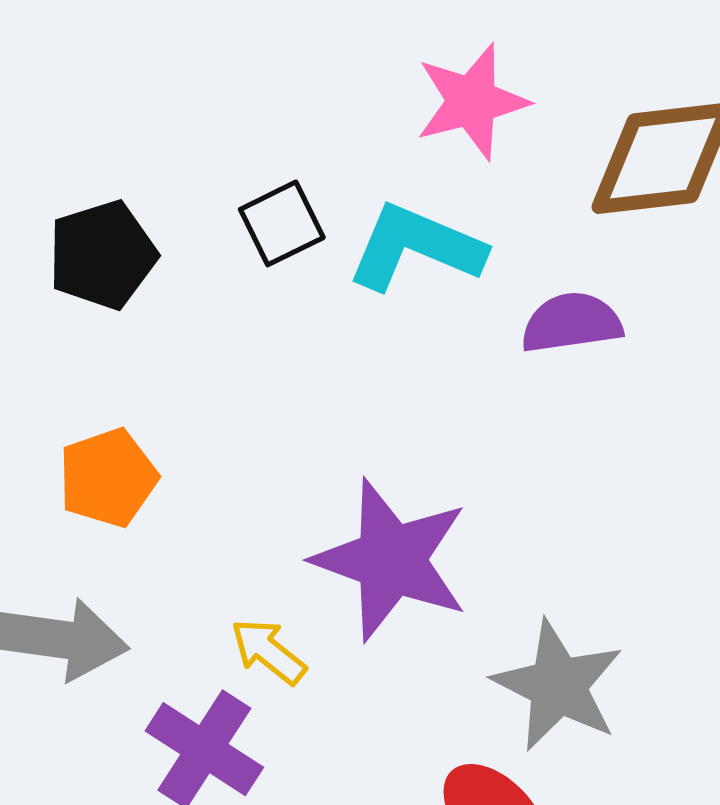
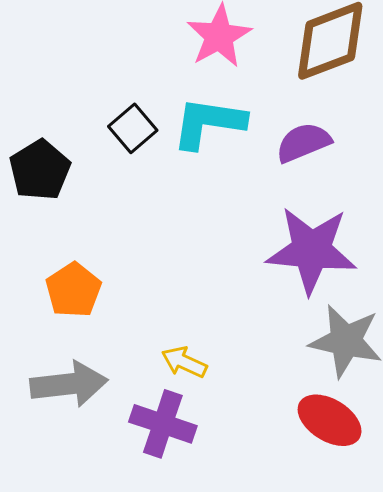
purple star: (391, 560) -> (311, 250), moved

